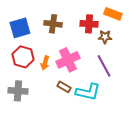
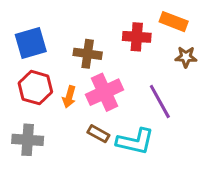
brown cross: (53, 24) -> (88, 54), moved
brown star: (105, 37) -> (186, 57), moved

